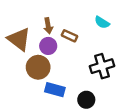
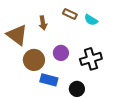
brown rectangle: (69, 36) -> (70, 14), moved
purple circle: (48, 46) -> (61, 53), moved

